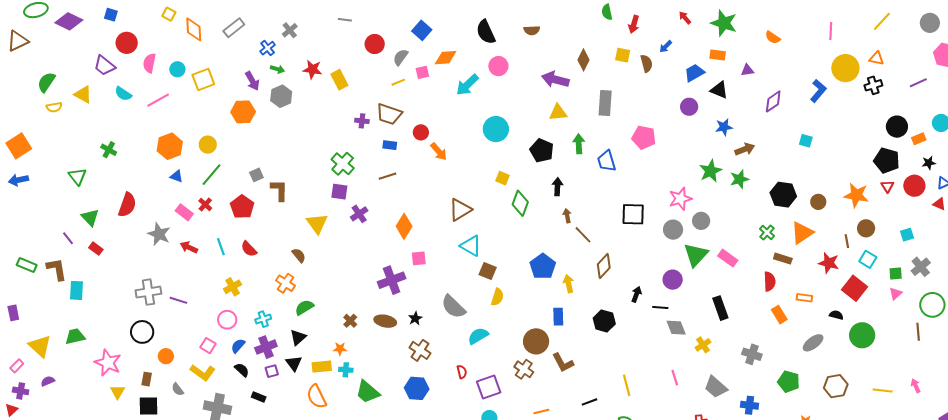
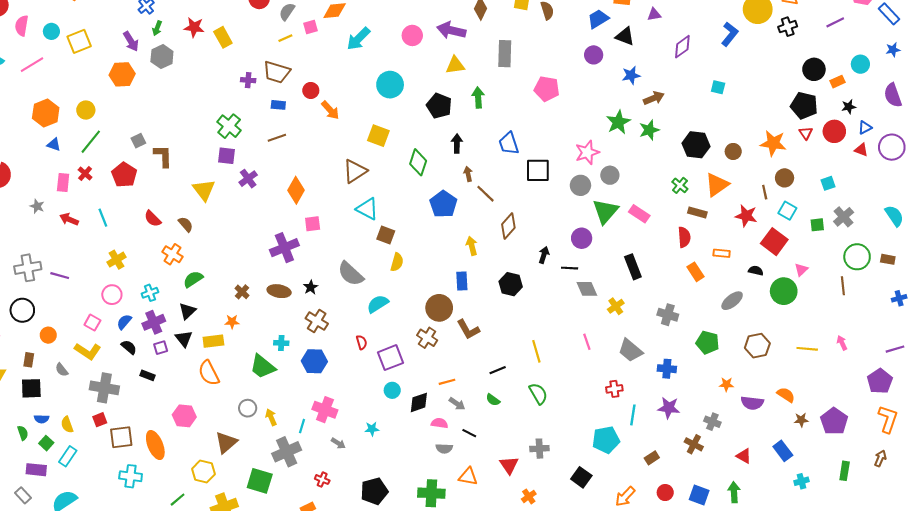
pink circle: (498, 66) -> (412, 35), moved
green arrow: (277, 69) -> (157, 28), turned 96
blue trapezoid: (607, 161) -> (509, 143), moved
yellow square: (502, 178) -> (378, 136), moved, size x1.5
pink rectangle: (184, 212) -> (63, 182), turned 60
gray star: (159, 234) -> (37, 206), size x0.6
red semicircle: (249, 249) -> (153, 219), moved
blue pentagon: (543, 266) -> (443, 204), moved
pink triangle: (895, 294) -> (801, 270), moved
cyan cross: (346, 370) -> (281, 343), moved

